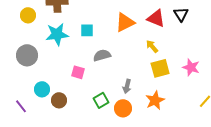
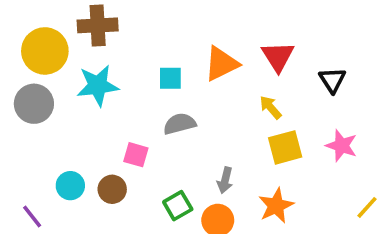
black triangle: (181, 14) -> (332, 80), moved
yellow circle: (28, 15) -> (45, 51), size x1.6
red triangle: (156, 18) -> (278, 56), turned 36
cyan square: (87, 30) -> (170, 78), moved
gray circle: (27, 55) -> (34, 104), moved
brown circle: (59, 100) -> (112, 189), moved

